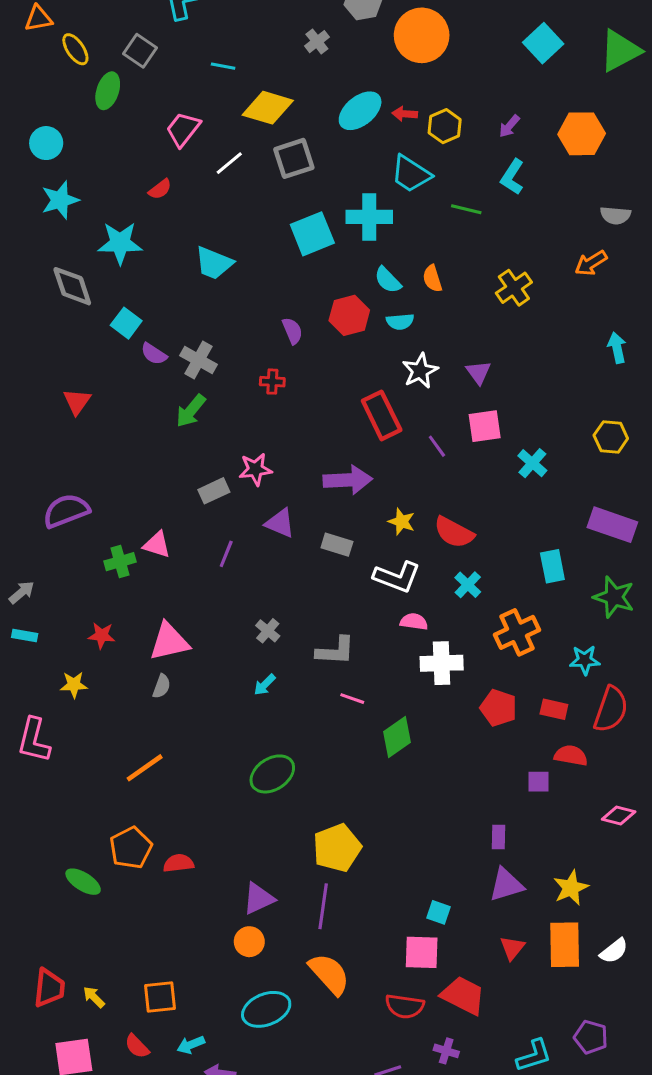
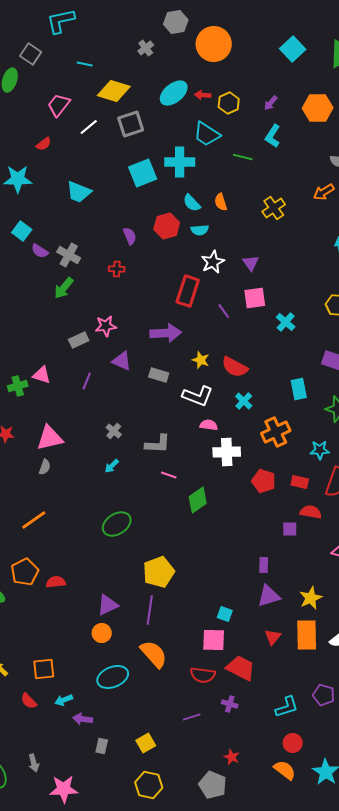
red rectangle: (382, 415) -> (188, 291), turned 44

